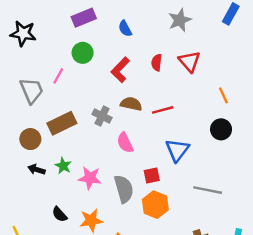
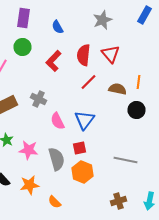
purple rectangle: (84, 18) -> (24, 18), turned -60
red semicircle: (157, 63) -> (84, 55), size x1.5
orange line: (223, 95) -> (138, 82), turned 32
brown semicircle: (131, 104) -> (118, 89), moved
red line: (163, 110) -> (88, 82), moved, turned -30
blue triangle: (177, 150) -> (84, 120), moved

